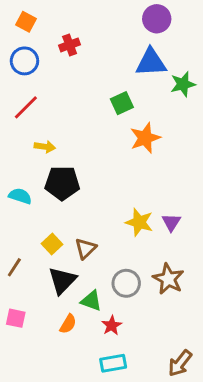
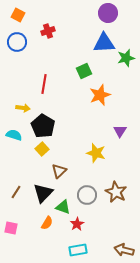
red line: (26, 107) -> (44, 84), moved, turned -36
yellow arrow: (45, 147) -> (23, 108), moved
black pentagon: (62, 183) -> (43, 126), turned 30
purple triangle: (171, 222) -> (120, 131), moved
yellow square: (52, 244) -> (42, 149), moved
brown line: (14, 267) -> (16, 192), moved
pink square: (16, 318) -> (11, 228), moved
brown arrow: (180, 363) -> (124, 250), turned 66

